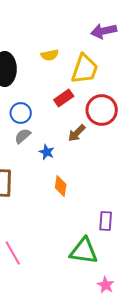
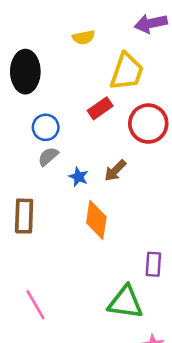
yellow semicircle: (50, 55) -> (84, 37), moved
brown arrow: (77, 133) -> (115, 170), moved
orange diamond: (61, 186) -> (96, 220), size x1.4

